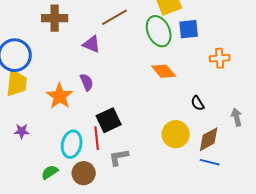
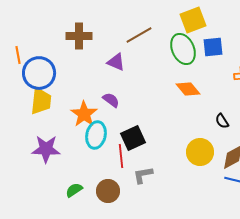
purple semicircle: (87, 82) -> (111, 100), turned -30
purple star: (22, 131) -> (46, 149), size x1.8
cyan ellipse: (72, 144) -> (96, 135), moved

